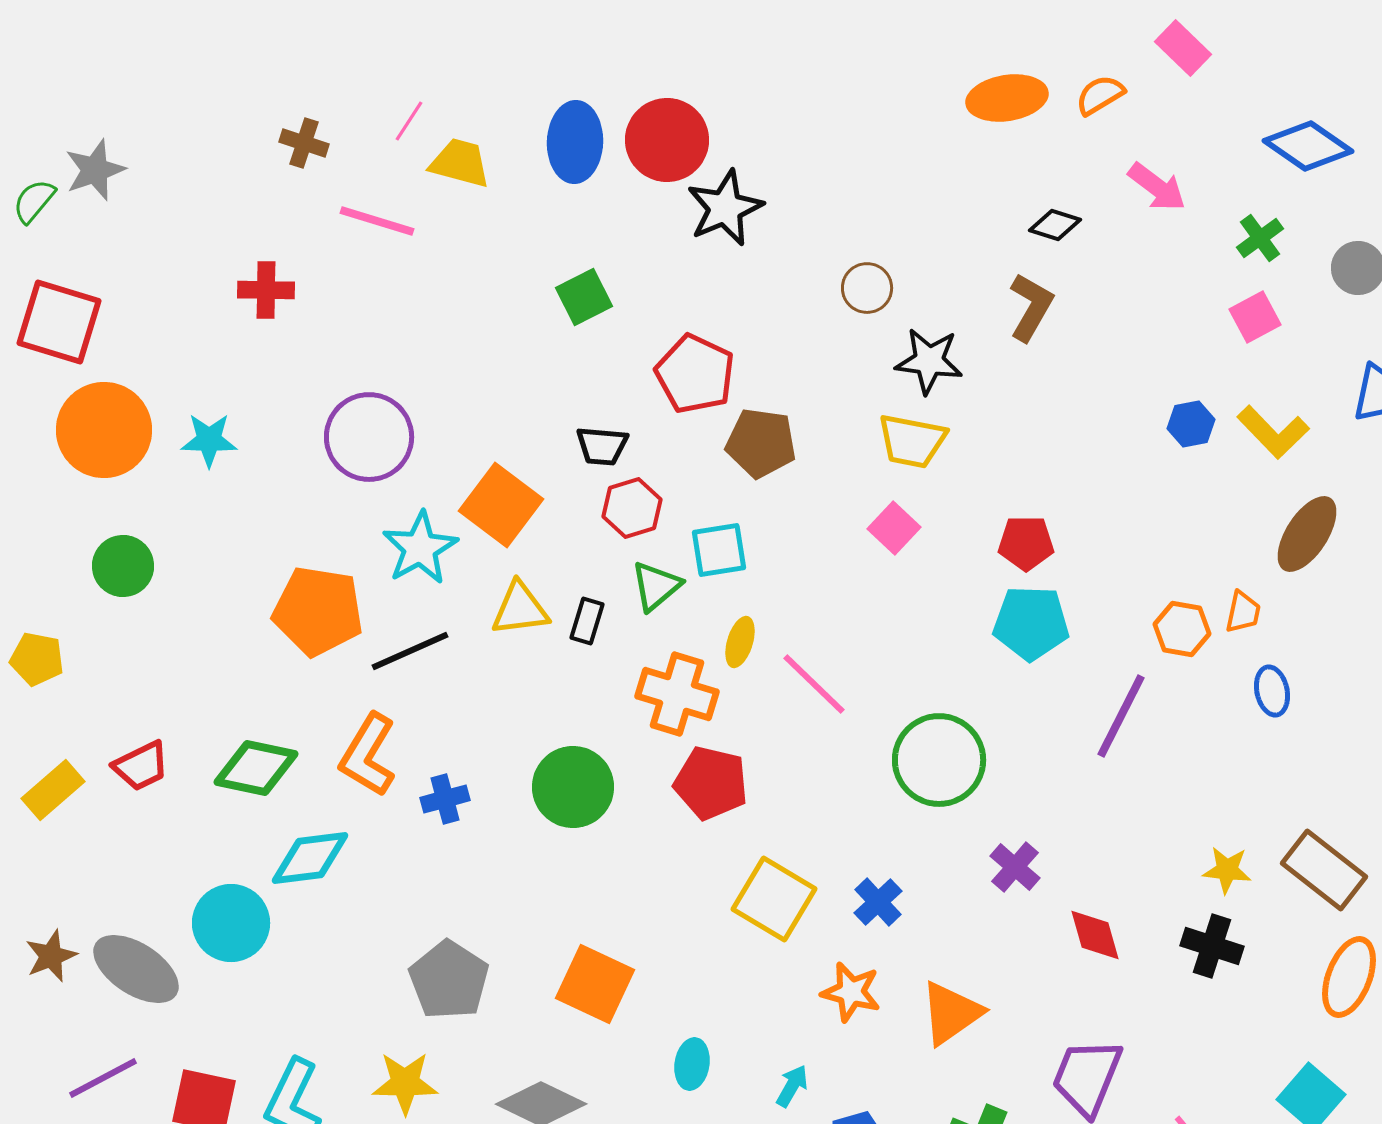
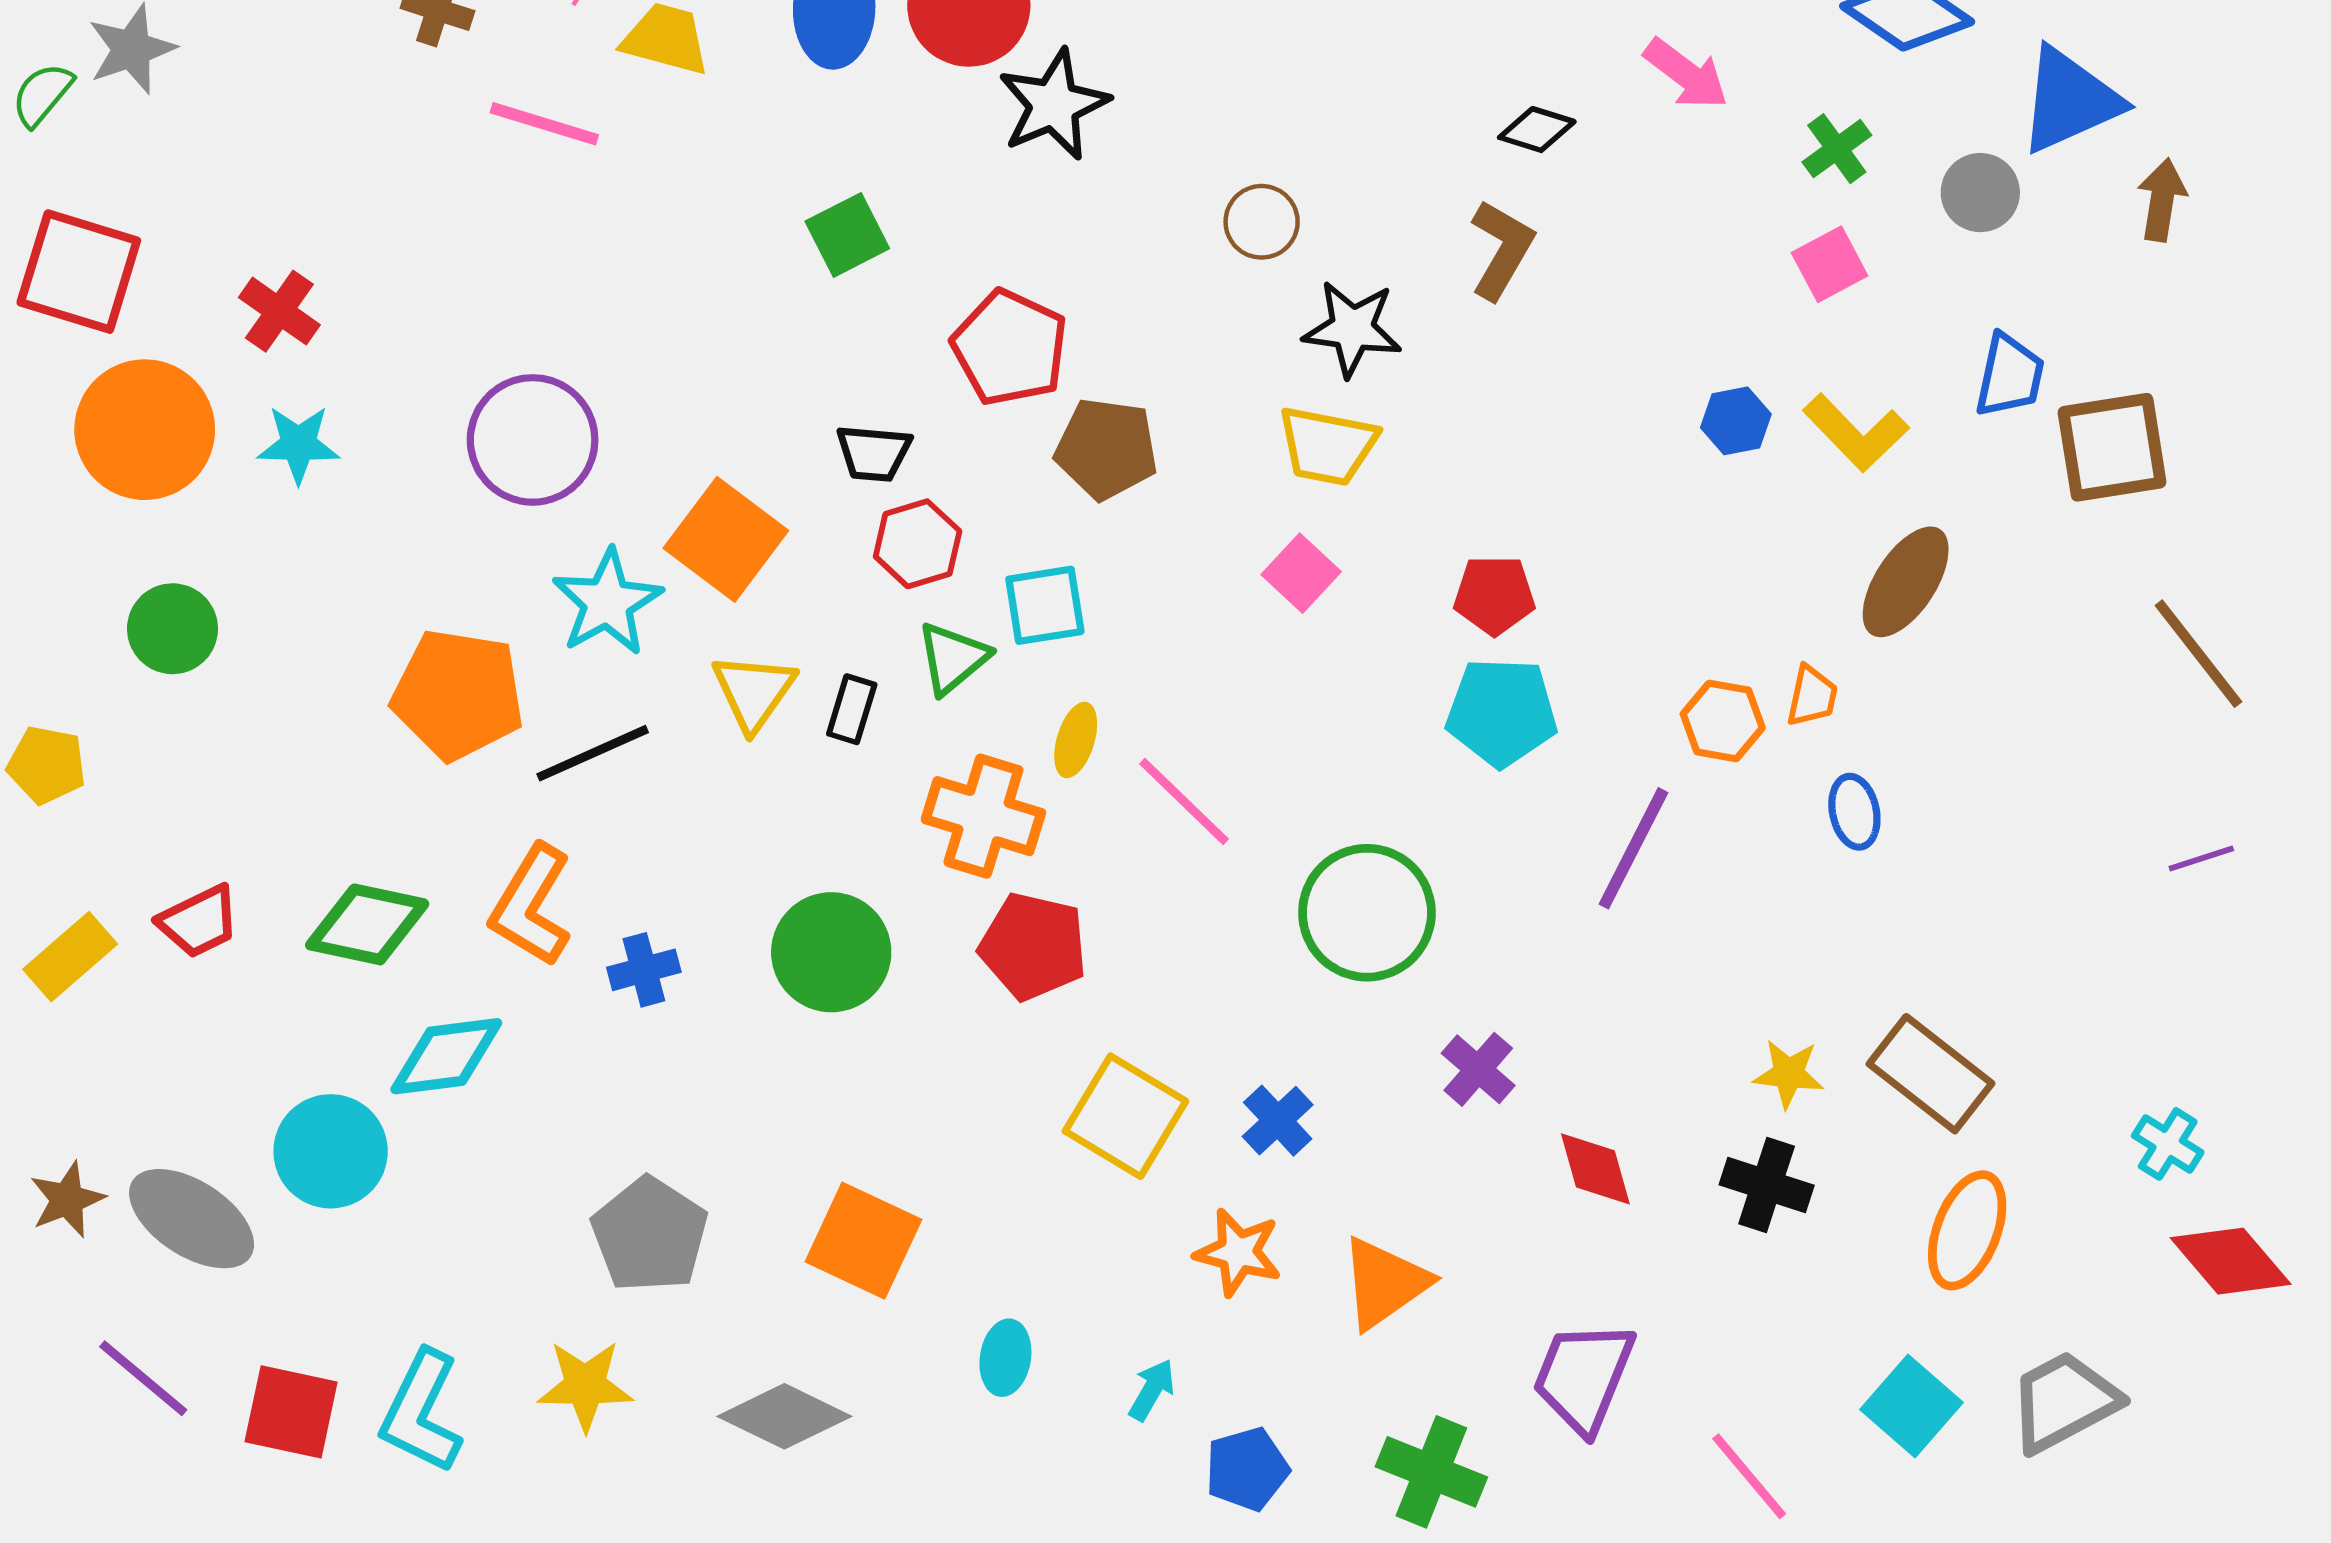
red cross: (266, 290) -> (279, 311), moved, turned 34
yellow triangle: (520, 609) -> (754, 692), turned -48
purple line: (103, 1078) -> (143, 1378), turned 68

